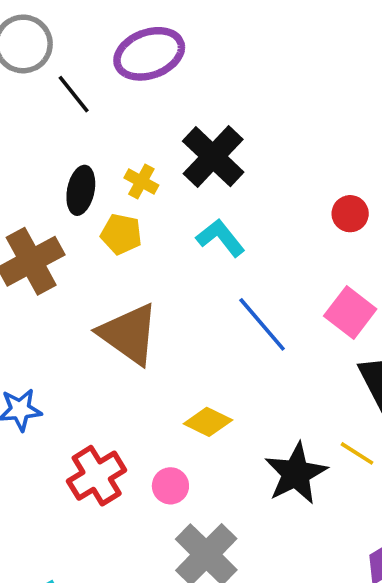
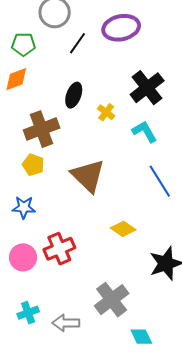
black line: (74, 94) -> (78, 43), turned 65
yellow cross: (141, 182) -> (106, 112), moved
yellow pentagon: (121, 234) -> (33, 165), moved
pink circle: (170, 486) -> (23, 257), moved, size x1.4

